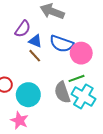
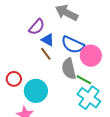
green line: (76, 78) -> (84, 80), turned 42
gray semicircle: (62, 92) -> (69, 69), moved

